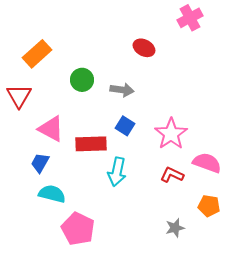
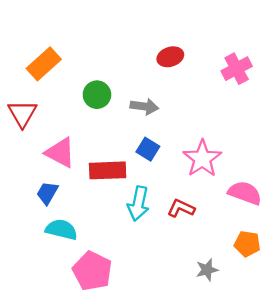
pink cross: (190, 18) -> (237, 69), moved
red ellipse: (144, 48) -> (170, 57), turned -45
red L-shape: (172, 175) -> (181, 208), moved

